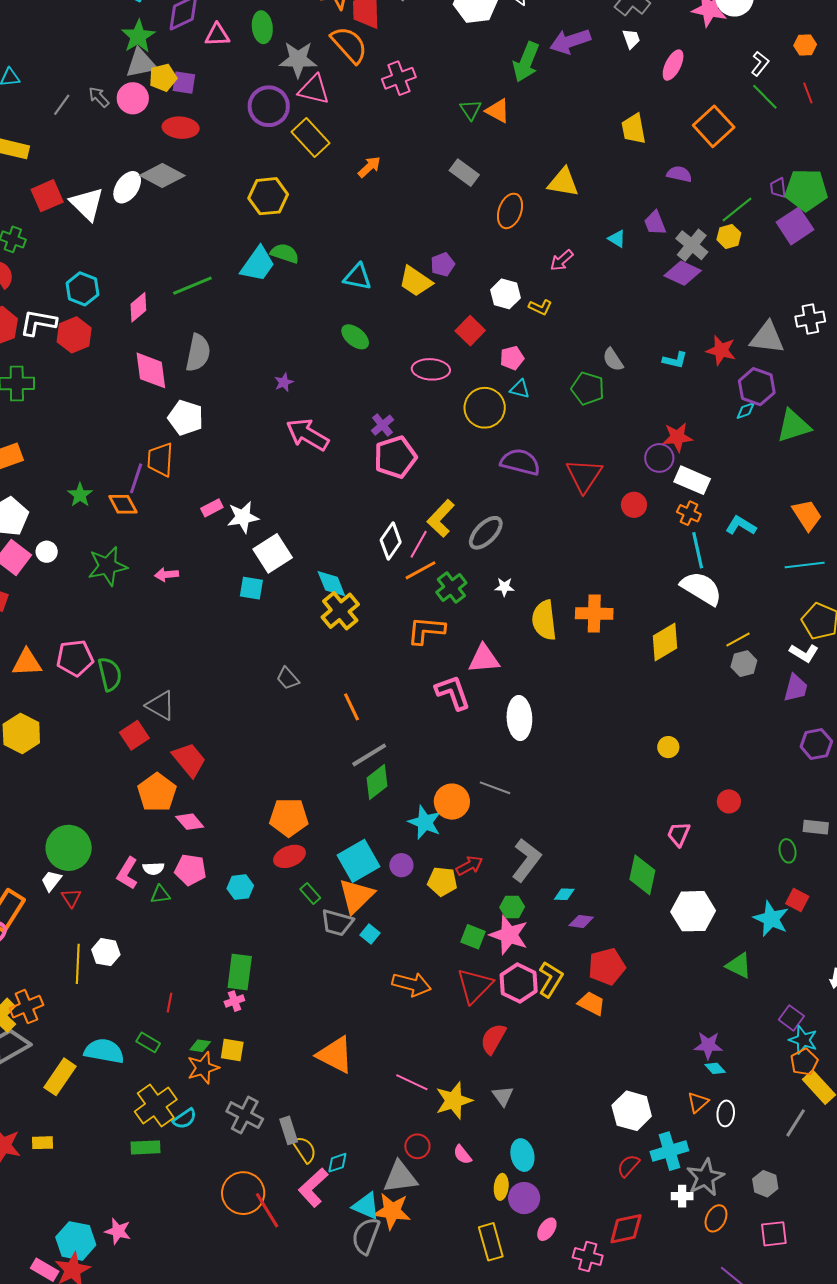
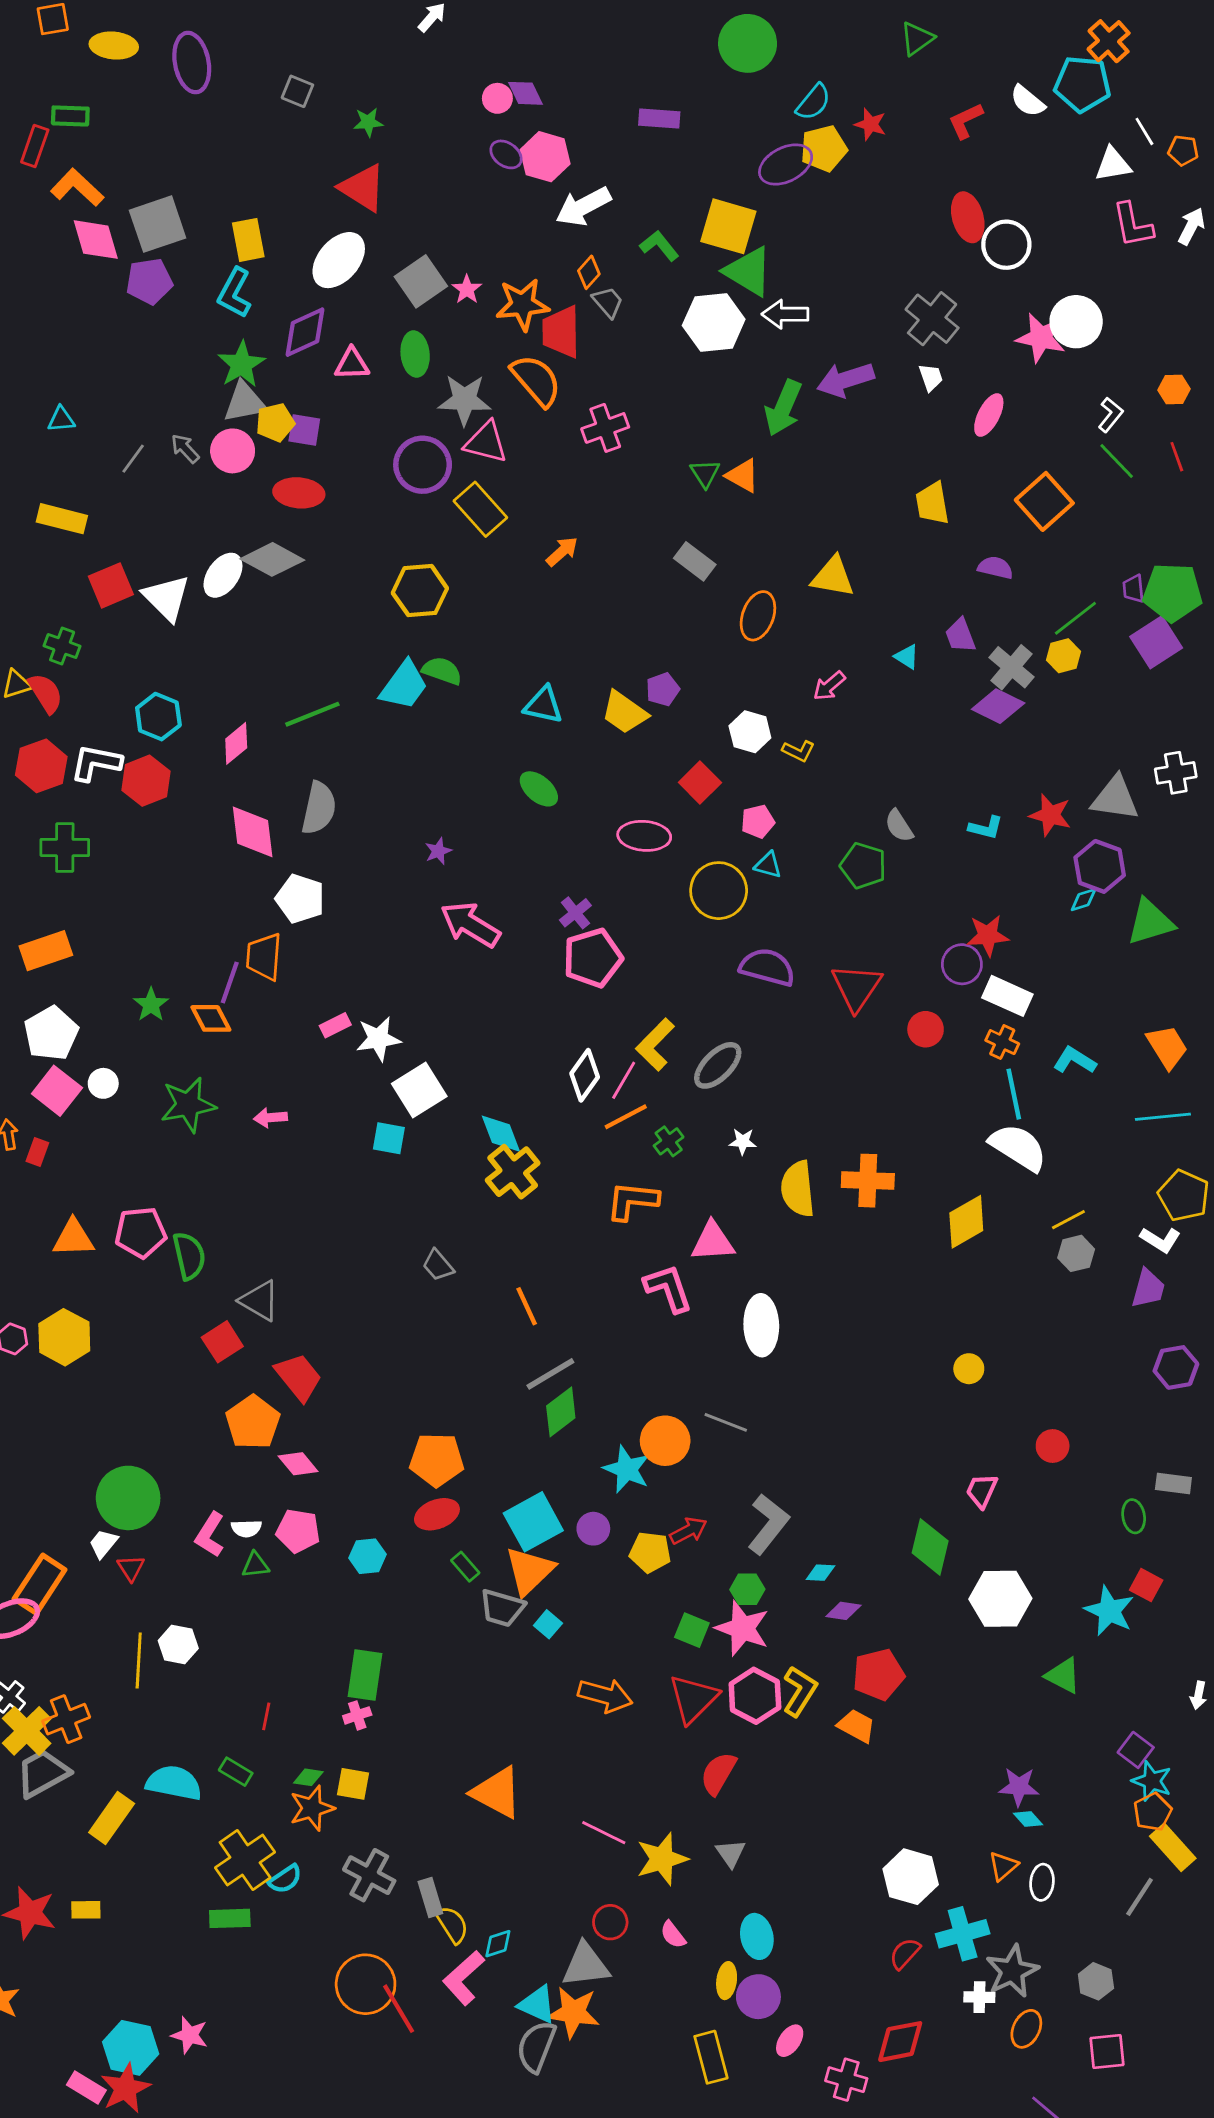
green cross: (451, 588) -> (669, 1141), size x0.7

